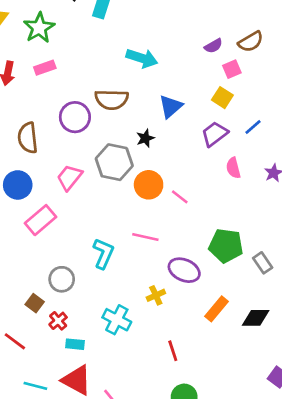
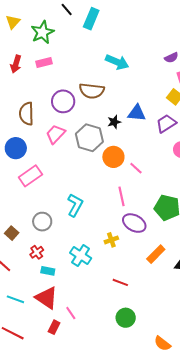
blue triangle: (171, 106) -> (137, 113), moved, turned 42
pink trapezoid: (69, 177) -> (56, 134), moved
pink line: (145, 237) -> (122, 196), moved, turned 60
brown square: (35, 303) -> (12, 233), moved
red line: (173, 351) -> (120, 282), turned -56

